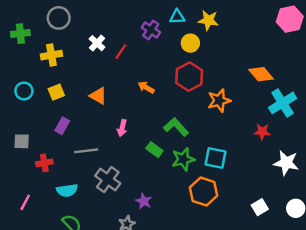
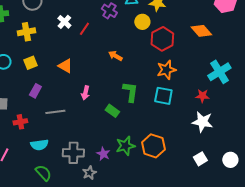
orange diamond: (261, 74) -> (201, 31), moved
red hexagon: (189, 77) -> (162, 39), moved
orange arrow: (146, 87) -> (115, 56), moved
green L-shape: (176, 127) -> (130, 92), turned 50
cyan square: (215, 158) -> (163, 96), moved
green star: (183, 159) -> (125, 146), moved
white star: (286, 163) -> (202, 122), moved
gray cross: (108, 180) -> (73, 153), moved, turned -35

